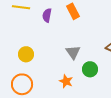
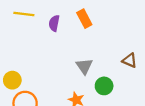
yellow circle: (26, 54) -> (12, 80), moved

